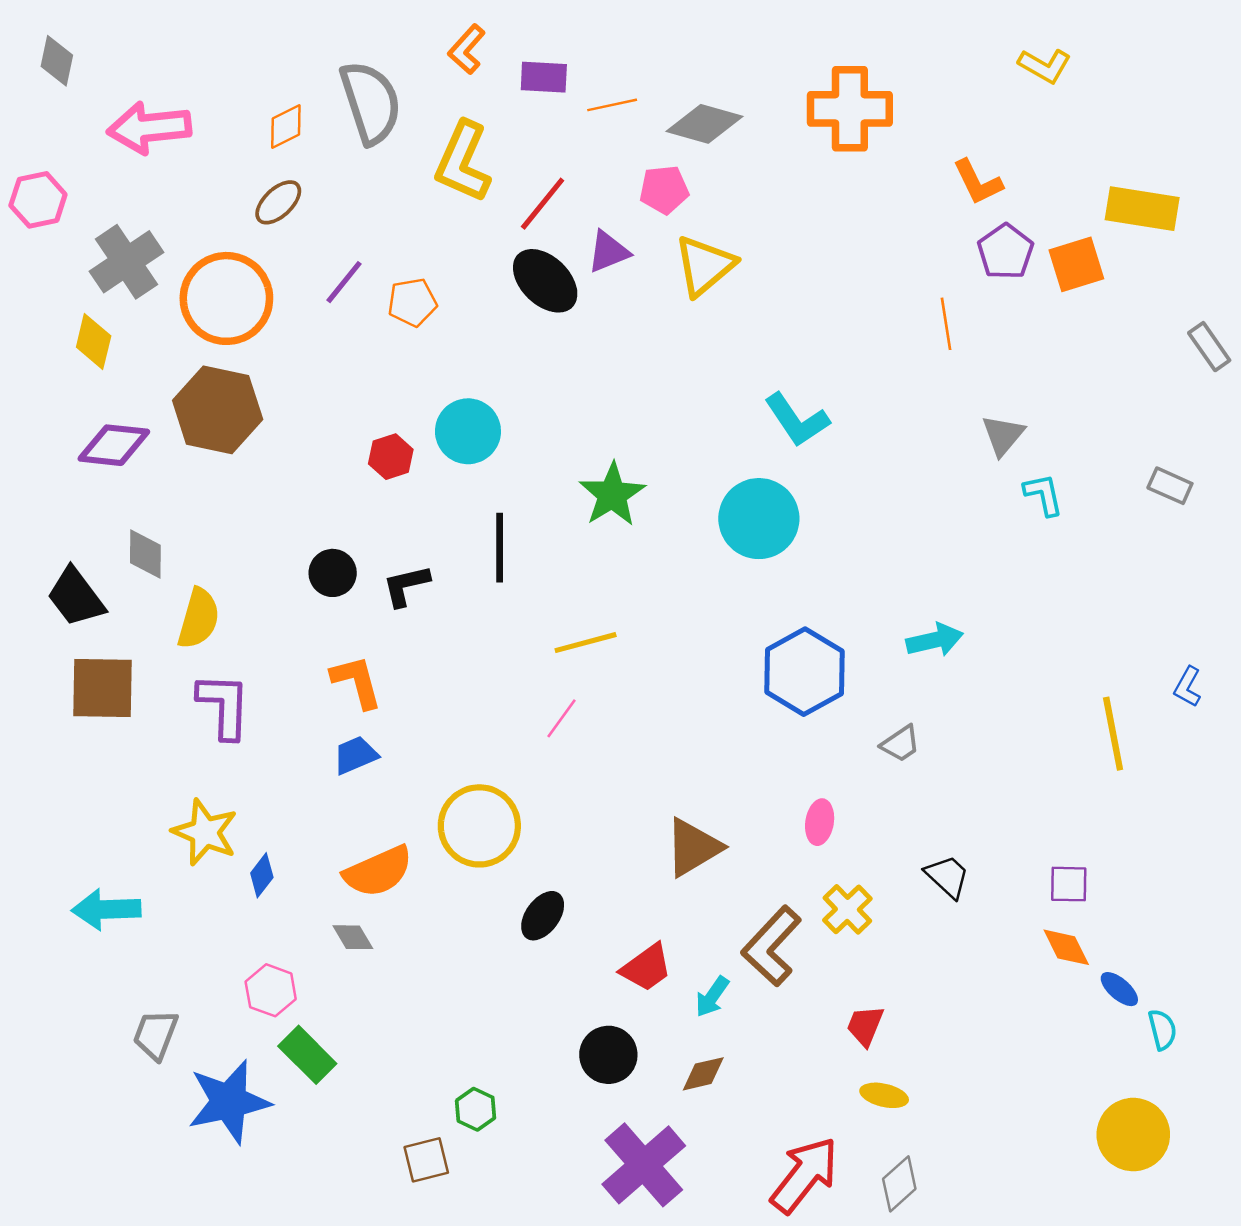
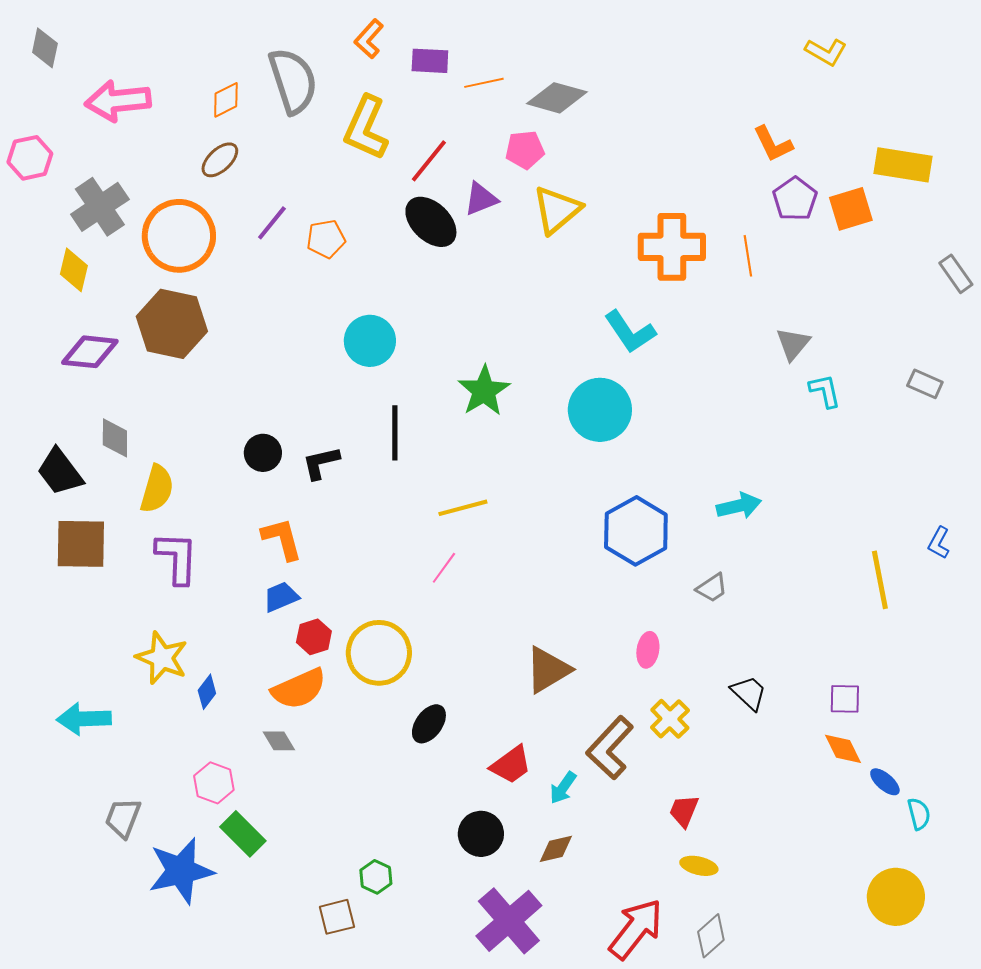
orange cross: (850, 109) -> (672, 247), moved
red hexagon: (391, 457) -> (314, 637), moved

